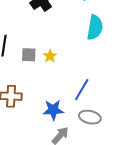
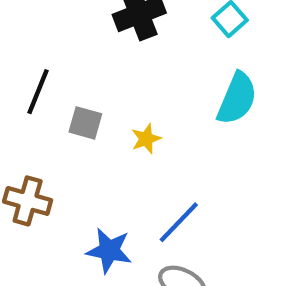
yellow star: (50, 56) -> (146, 139), moved

